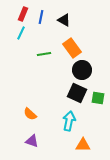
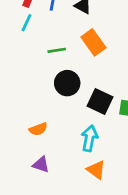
black circle: (82, 70) -> (67, 83), moved
orange semicircle: (30, 114) -> (38, 129), turned -64
orange triangle: (83, 145) -> (96, 170), moved, turned 35

